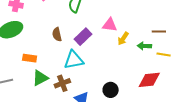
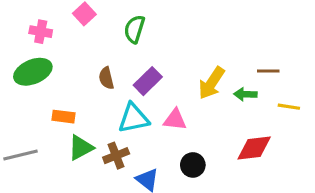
pink triangle: (110, 25) -> (175, 120), moved
yellow arrow: (123, 39) -> (212, 83), size x1.5
yellow line: (164, 54) -> (289, 107), moved

